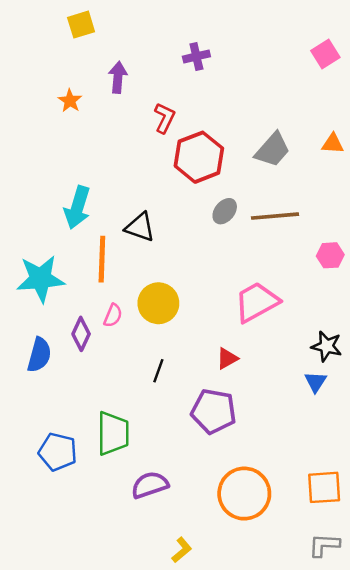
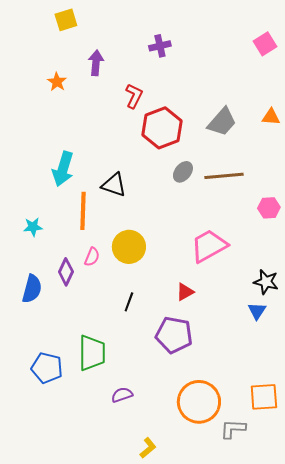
cyan star: (41, 279) -> (33, 227), size x0.5
purple semicircle: (150, 485) -> (122, 395), size x0.7
gray L-shape: (324, 545) -> (233, 429), moved

